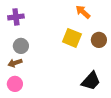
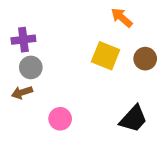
purple cross: (16, 17) -> (23, 40), moved
pink circle: (15, 84) -> (60, 119), moved

